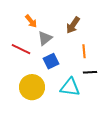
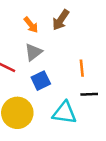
orange arrow: (31, 21) -> (31, 25), moved
brown arrow: (73, 25) -> (61, 20), moved

